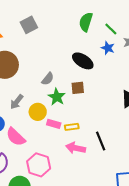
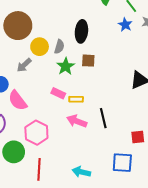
black ellipse: (83, 61) -> (81, 31), moved, turned 55
gray semicircle: (48, 79) -> (59, 47), turned -32
yellow circle: (38, 112) -> (40, 47), moved

